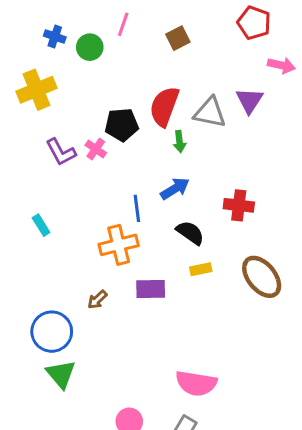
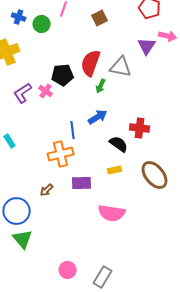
purple triangle: (249, 100) -> (147, 46), moved
green arrow: (179, 141) -> (101, 86), turned 32
purple L-shape: (61, 152) -> (23, 93), turned 85
black semicircle: (190, 233) -> (119, 144), moved
pink semicircle: (196, 383) -> (112, 213), moved

